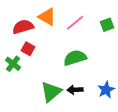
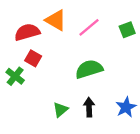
black arrow: (75, 90) -> (89, 107), turned 91
green triangle: (51, 92) -> (60, 110), size x0.6

